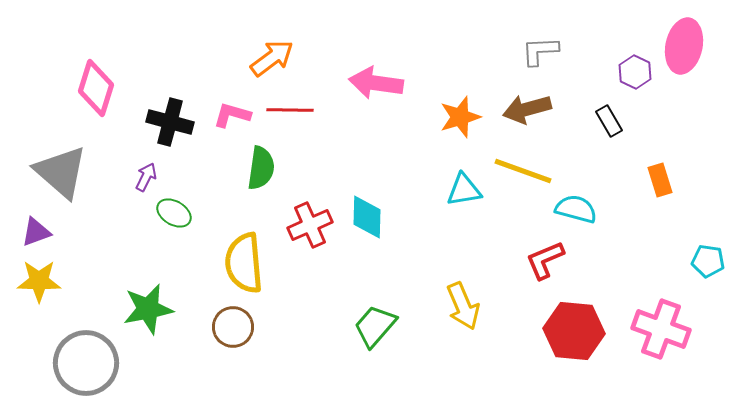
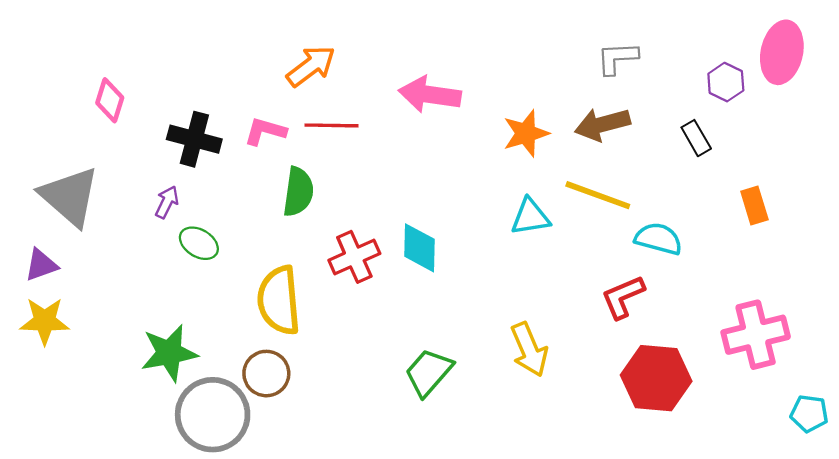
pink diamond: (96, 88) -> (110, 100), size x0.7
cyan pentagon: (708, 261) -> (809, 414), moved
pink cross: (661, 329) -> (756, 335), moved, turned -34
gray circle: (86, 363) -> (213, 415), moved

